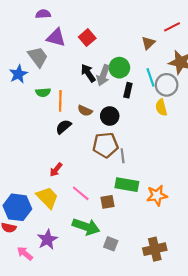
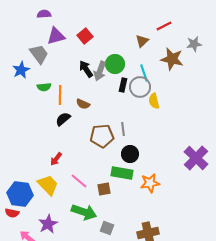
purple triangle: (56, 38) -> (56, 36), turned -30
gray circle: (167, 85) -> (140, 87), moved
black circle: (110, 116) -> (130, 154), moved
gray line: (123, 156) -> (123, 129), moved

